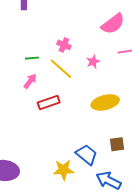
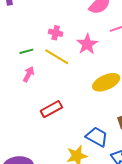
pink star: (93, 62) -> (87, 44), size x1.5
red rectangle: (49, 102) -> (51, 109), moved

